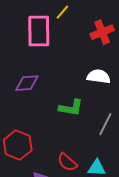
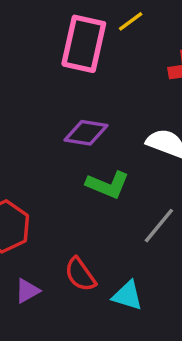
purple diamond: (27, 83) -> (86, 133), moved

